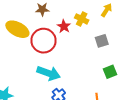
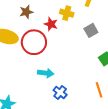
cyan arrow: (49, 73) -> (46, 73), size x0.7

